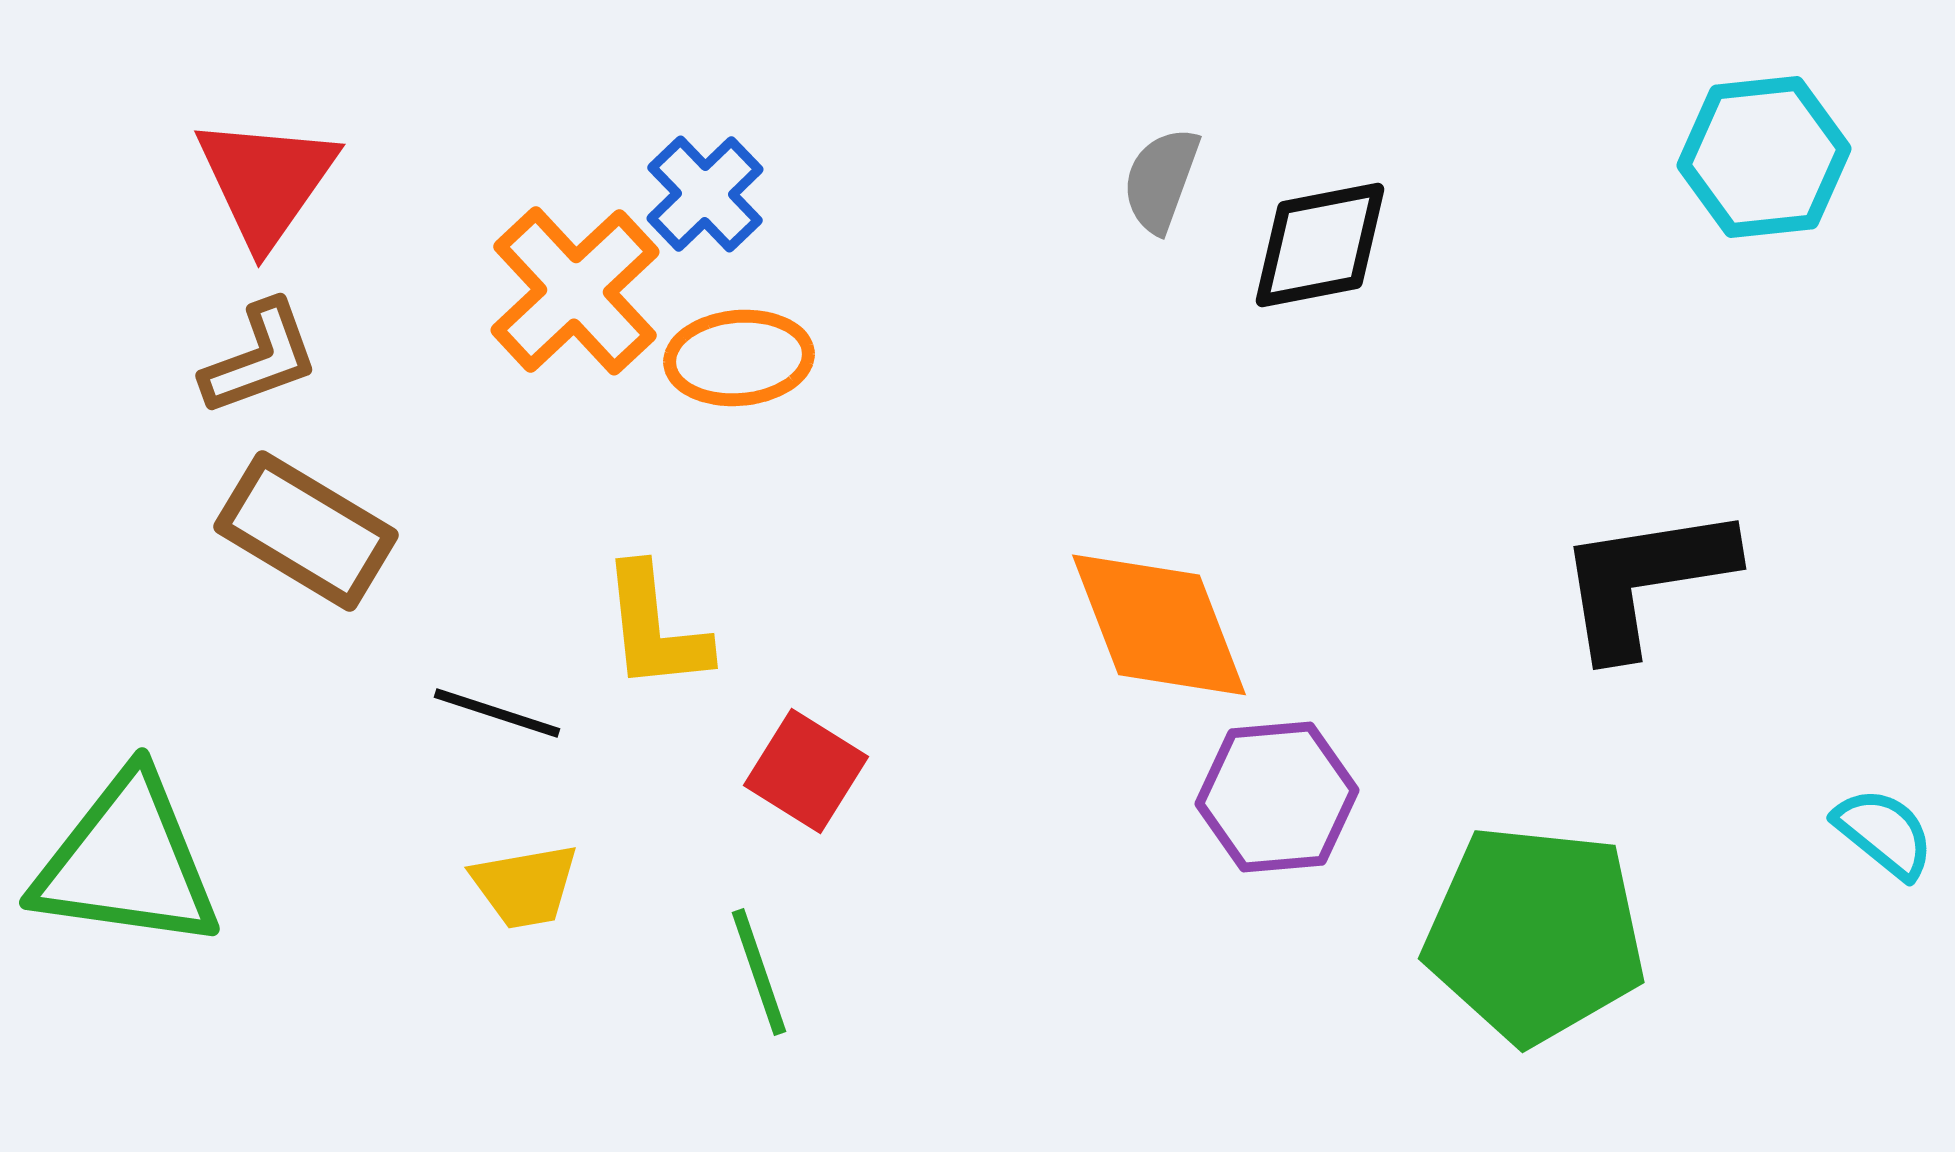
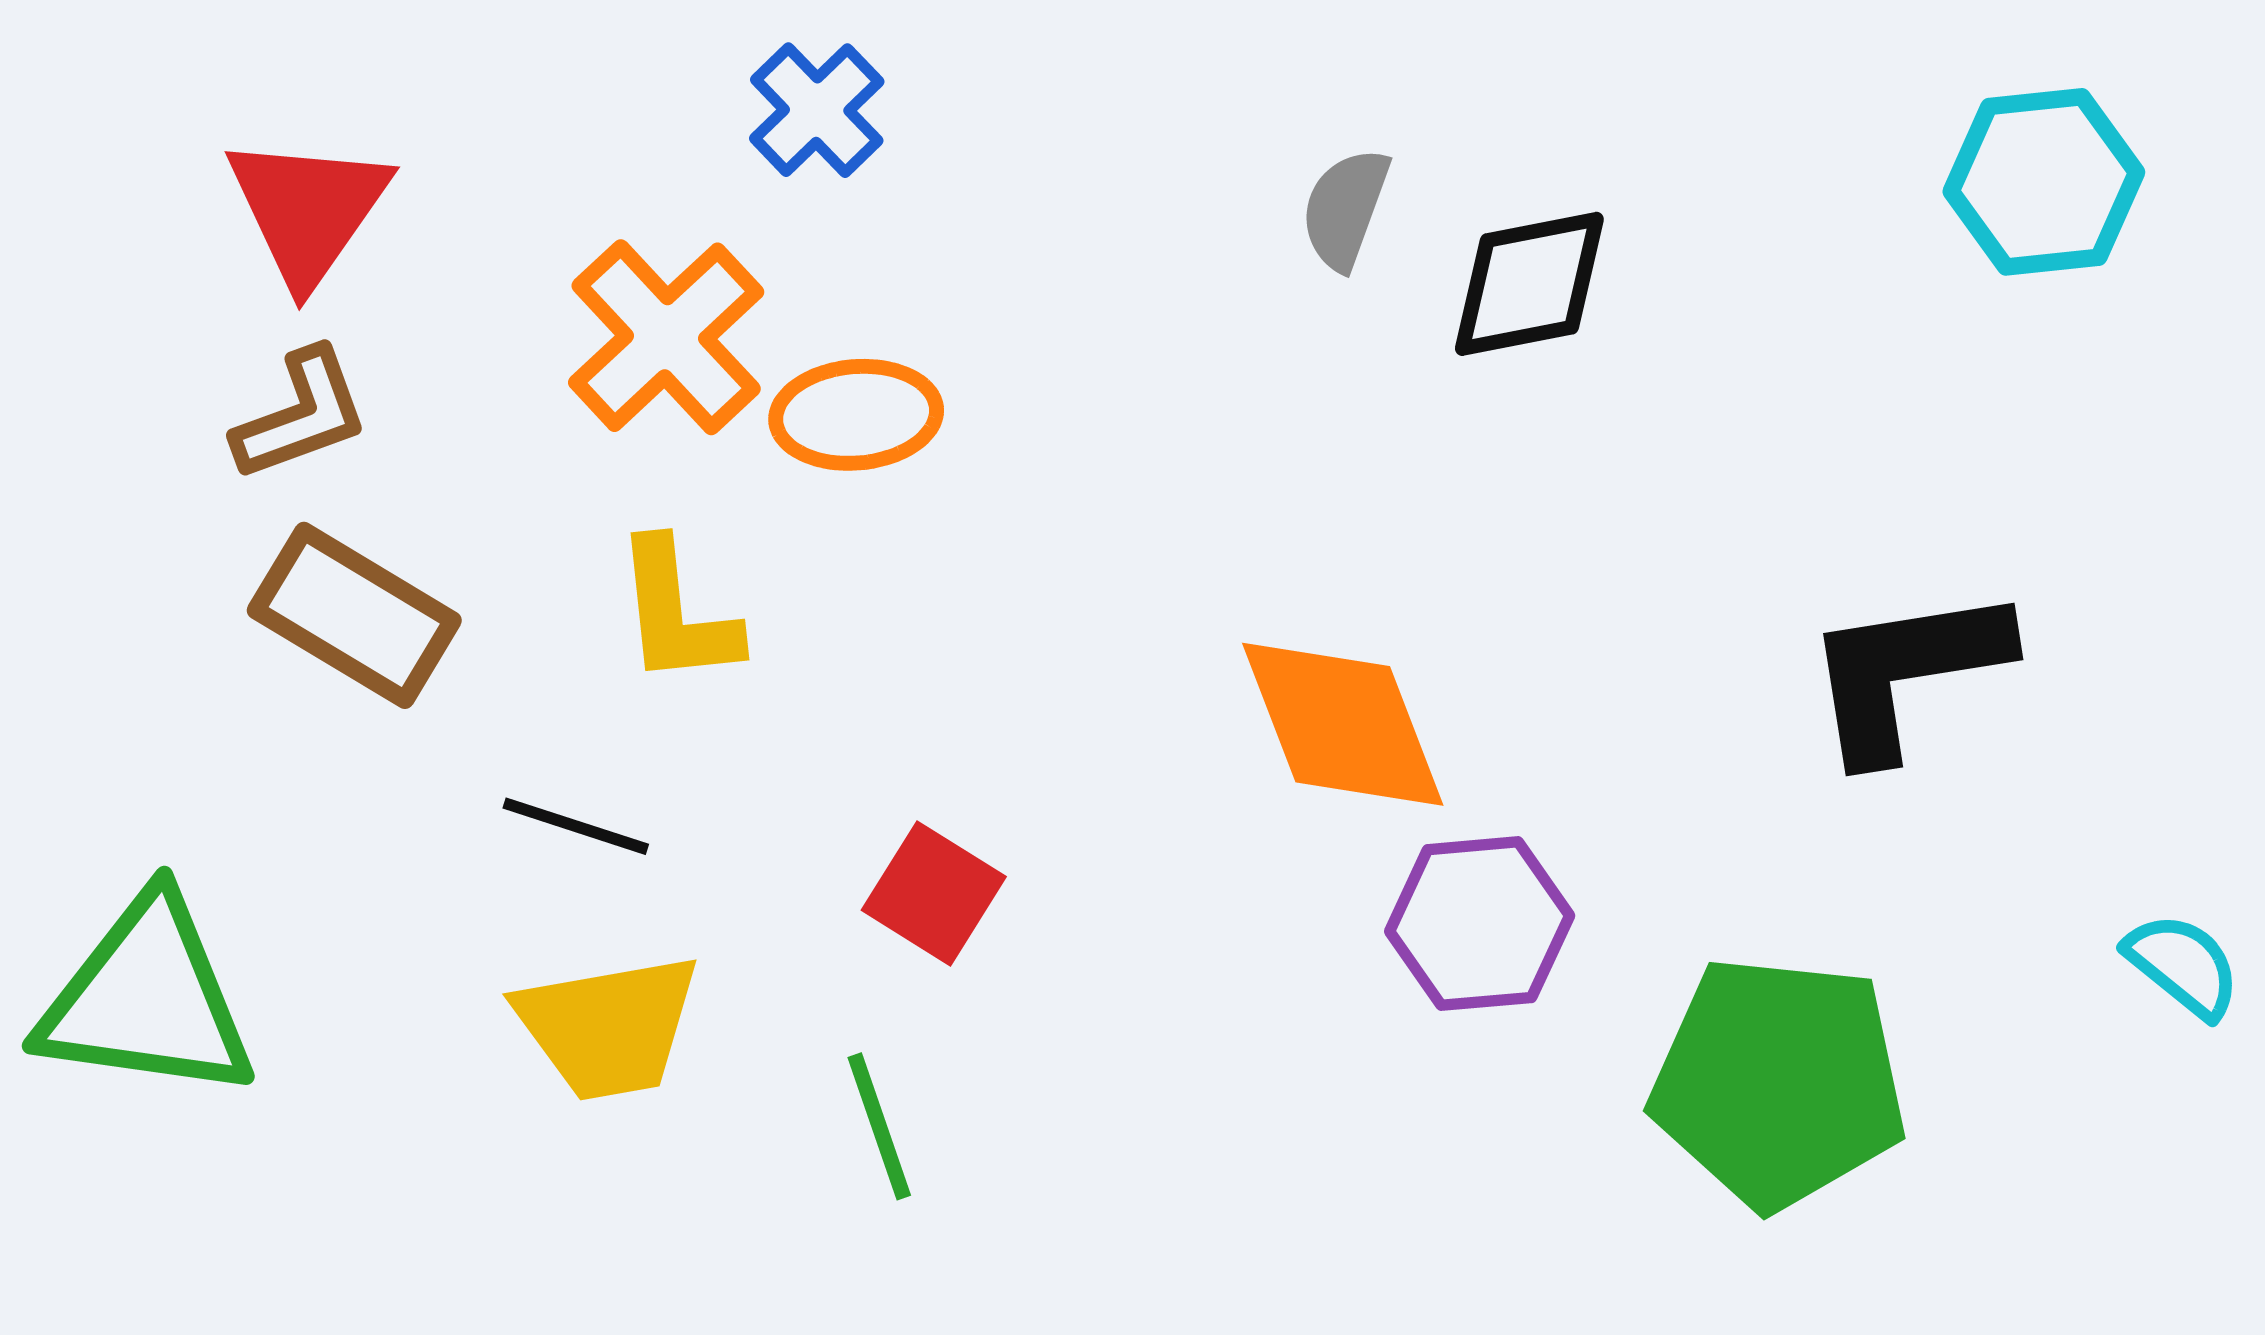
blue cross: (705, 194) -> (817, 110), moved
yellow L-shape: (655, 628) -> (677, 613), moved
yellow trapezoid: (525, 886) -> (608, 1027), size x1.5

